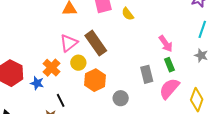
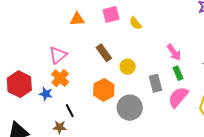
pink triangle: (69, 43) -> (58, 55), moved
brown rectangle: (96, 43) -> (104, 53), size x0.7
yellow circle: (78, 63) -> (128, 67), moved
gray circle: (121, 98) -> (130, 108), size x1.6

